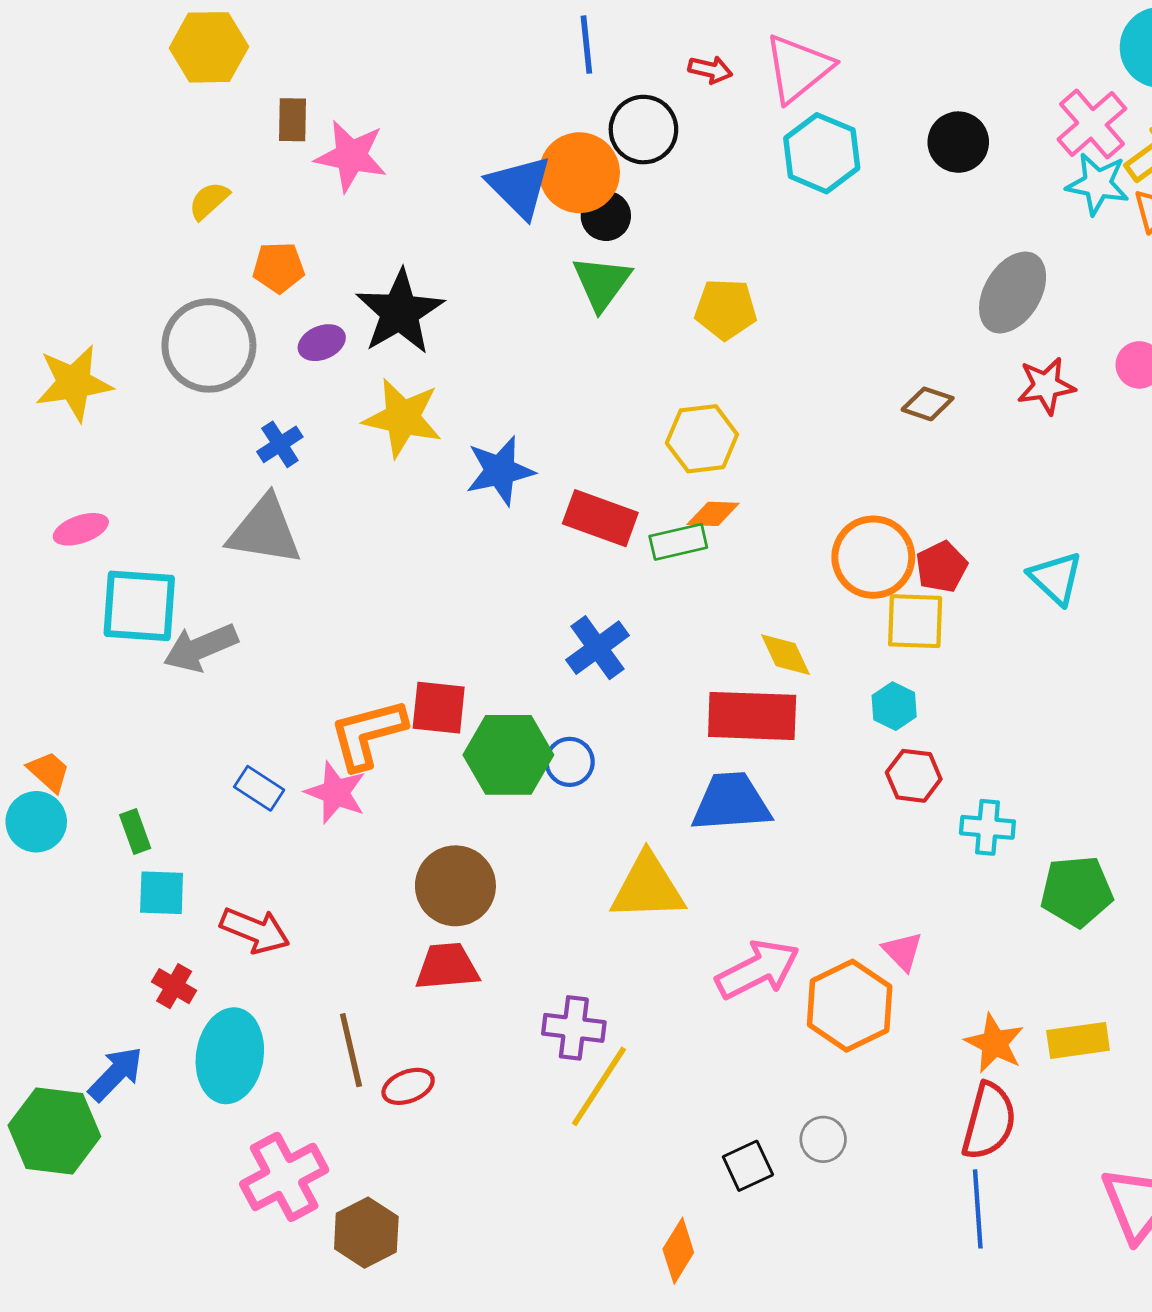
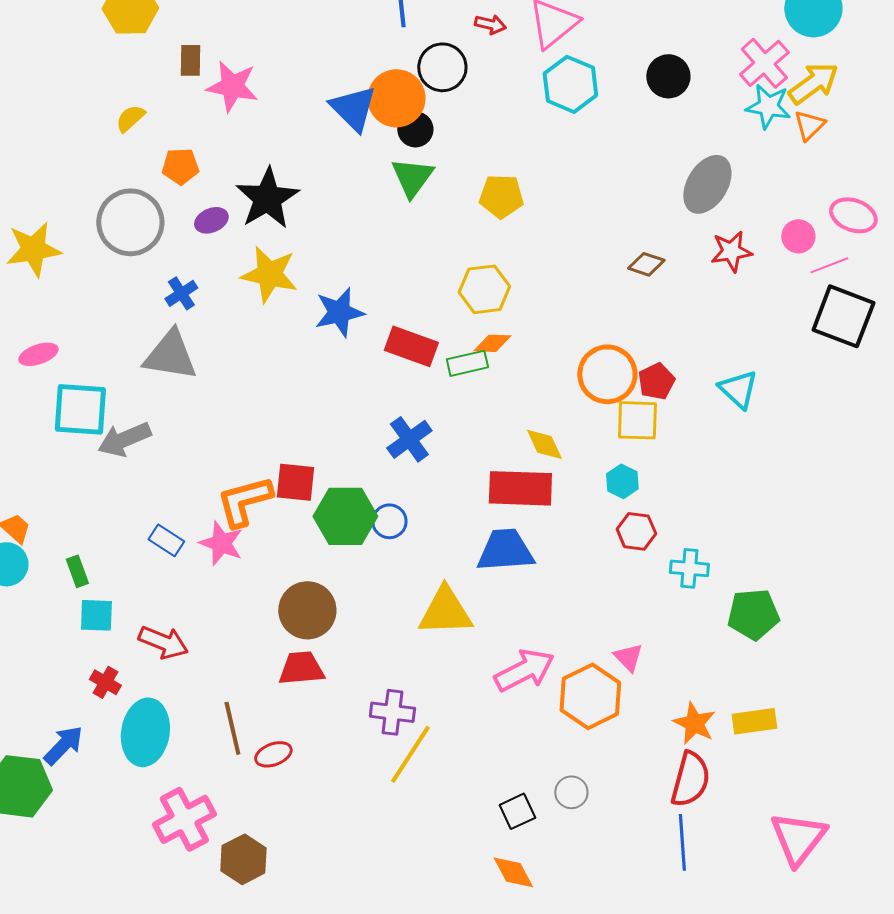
orange diamond: (678, 1251) -> (513, 872), moved, turned -60

